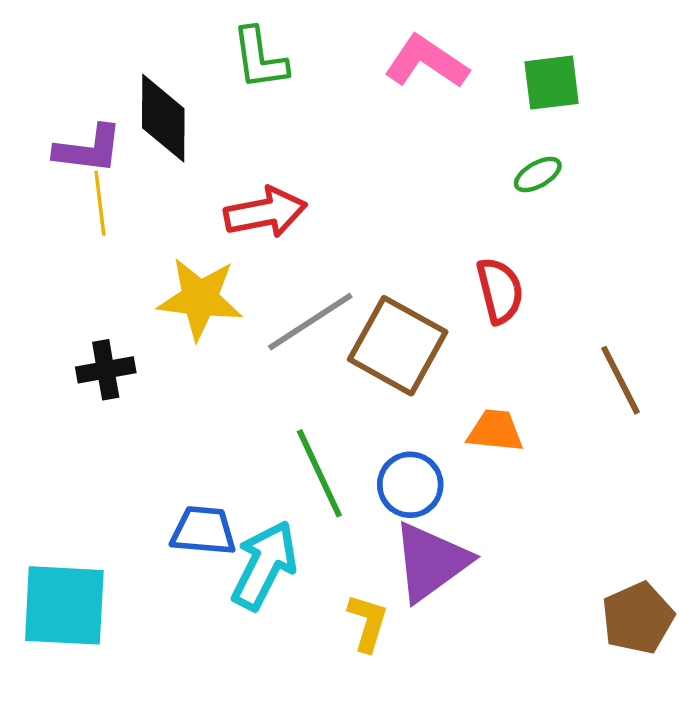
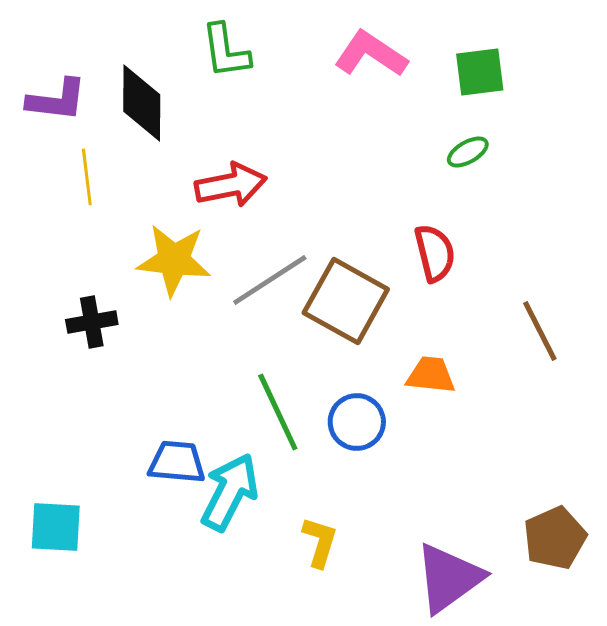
purple L-shape: (88, 149) -> (57, 100), moved
purple triangle: (431, 562) -> (449, 578), moved
cyan square: (64, 605) -> (56, 527), size x0.7

